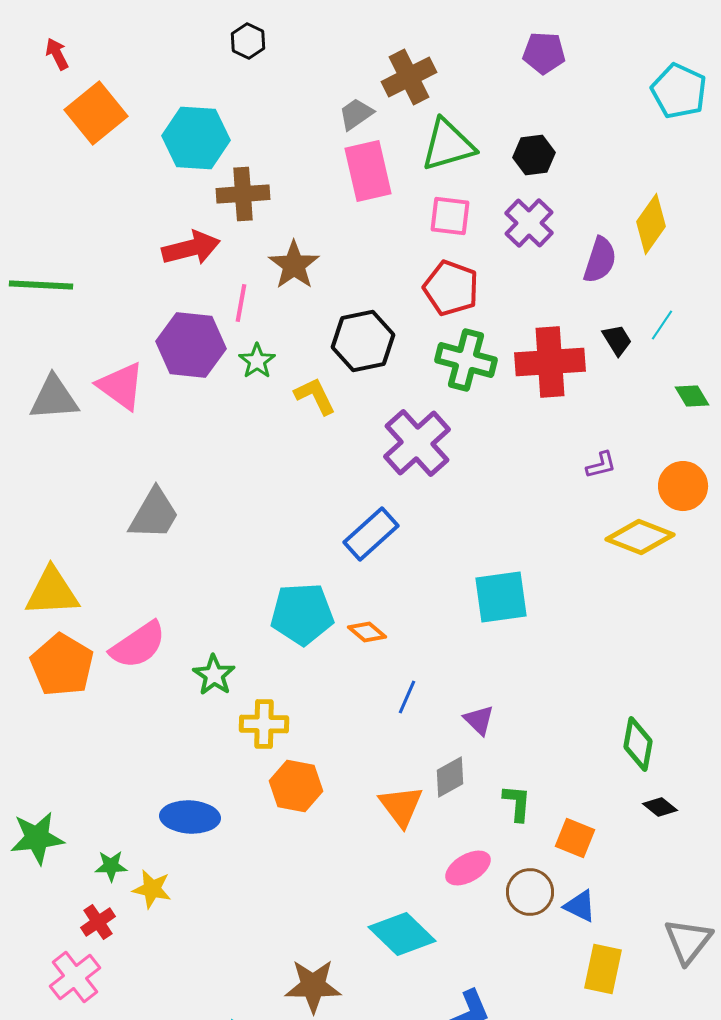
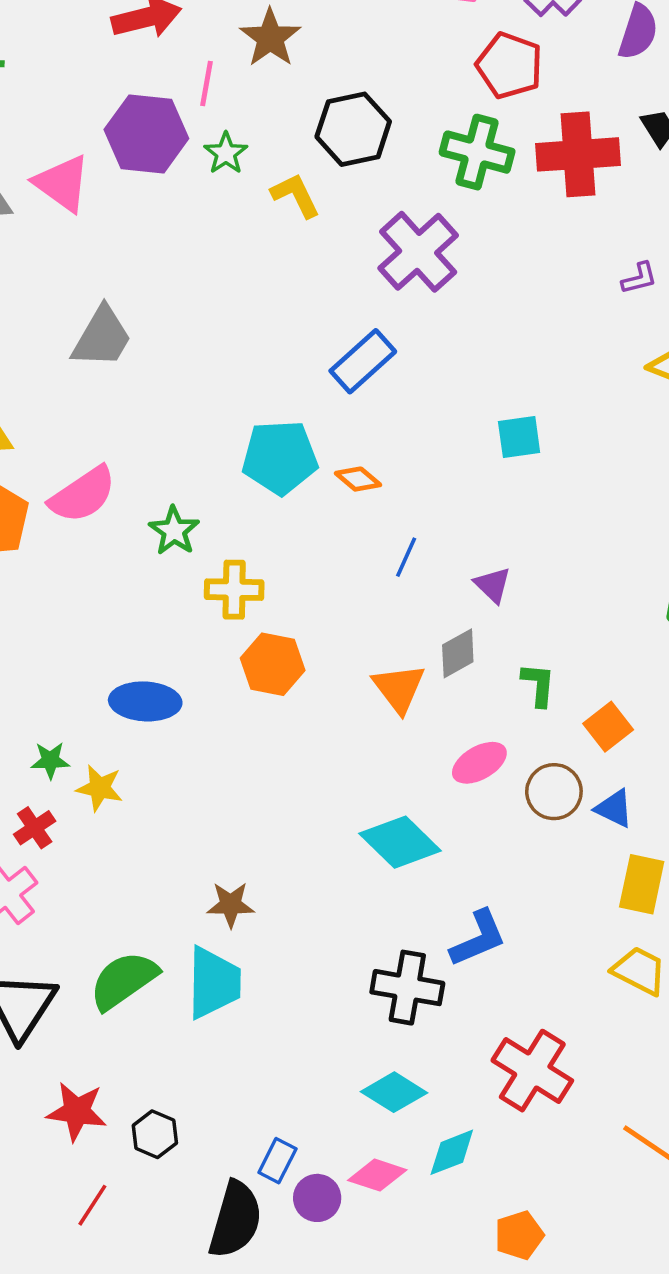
red pentagon: (451, 288) -> (509, 65), moved
cyan square: (501, 597) -> (519, 437), size x0.7
orange square: (575, 838) -> (608, 727), turned 30
brown star: (313, 986) -> (231, 905), moved, size x0.7

